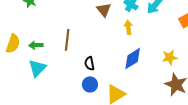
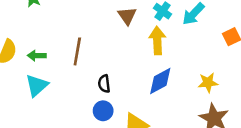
yellow arrow: (128, 27) -> (157, 40), size x1.5

